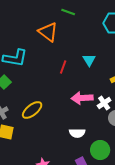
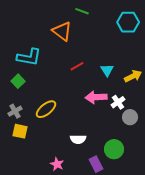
cyan triangle: (89, 60) -> (107, 70), moved
red line: (63, 67) -> (77, 66), turned 40
white semicircle: (77, 133) -> (78, 139), moved

